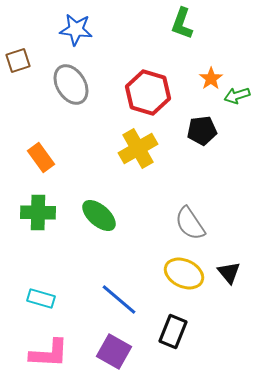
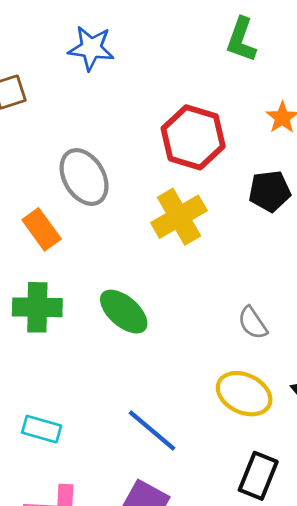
gray ellipse: (71, 84) -> (84, 177), moved
gray semicircle: (190, 224) -> (253, 323), size x0.7
black rectangle: (173, 332) -> (258, 476), moved

